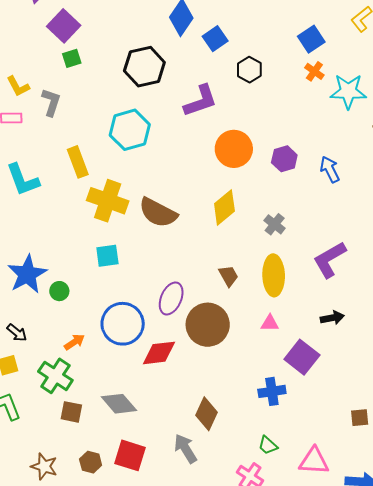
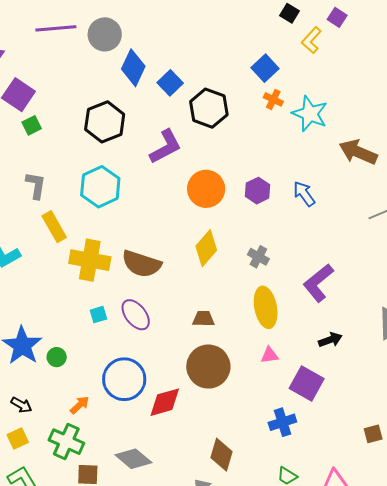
black hexagon: (249, 70) -> (209, 108), size x1.5
cyan star: (348, 91) -> (310, 114), turned 30
gray L-shape: (51, 102) -> (36, 185), moved
cyan square: (107, 256) -> (98, 315), size x0.7
brown trapezoid: (229, 276) -> (203, 319), moved, turned -50
purple ellipse: (171, 298) -> (136, 315), moved, turned -52

